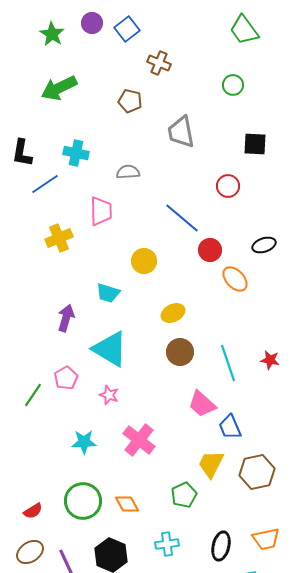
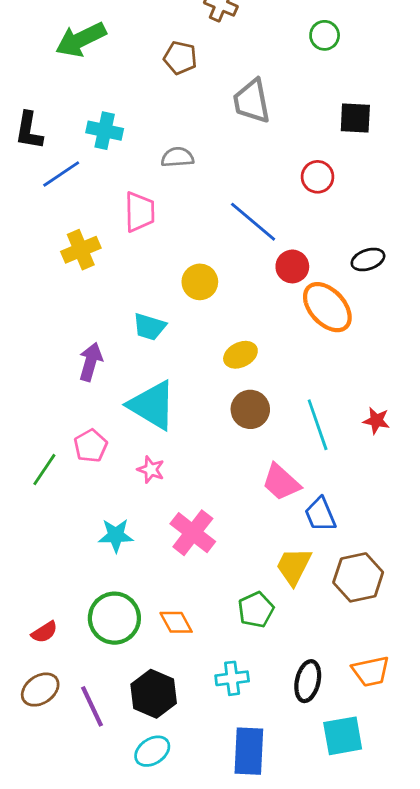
orange ellipse: (235, 279) -> (327, 307), size x1.4

